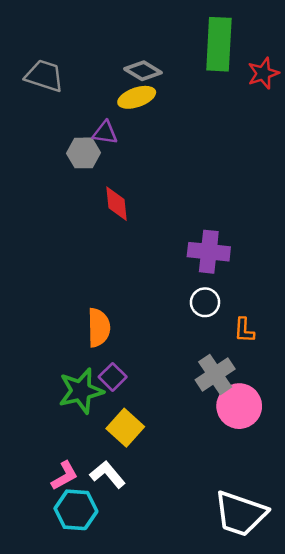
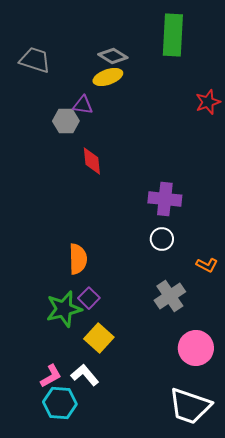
red star: (263, 73) -> (208, 102), moved
orange L-shape: (244, 330) -> (207, 265), moved, turned -65
pink circle: (239, 406) -> (196, 348), moved

